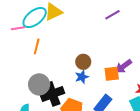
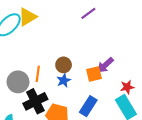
orange line: (37, 46) -> (38, 74), moved
gray circle: (39, 84) -> (18, 82), moved

